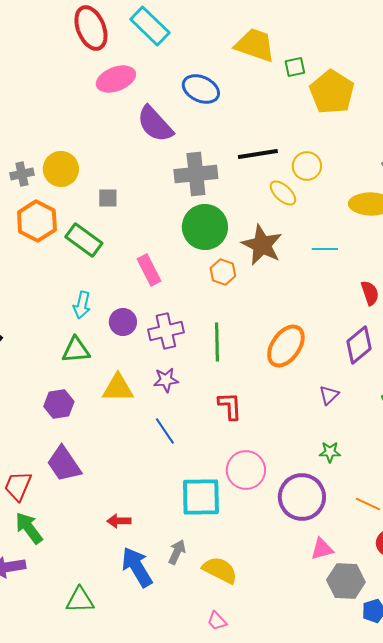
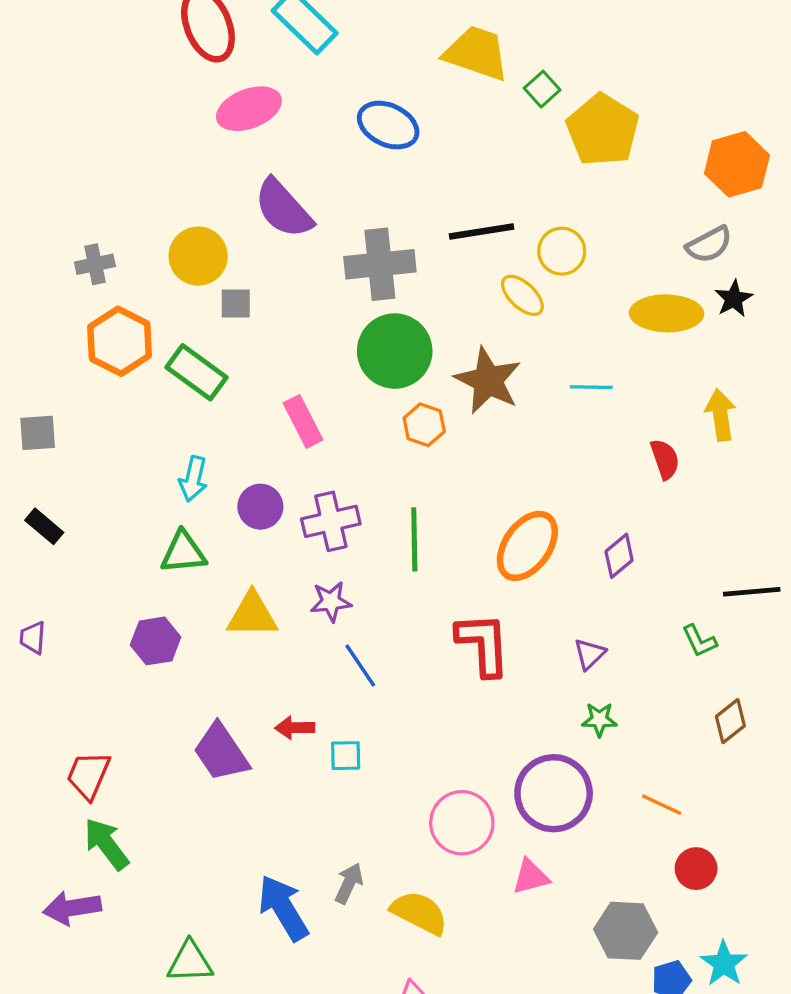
green square: (295, 67) -> (542, 89), turned -30
purple semicircle: (155, 124) -> (283, 209), moved
yellow circle: (61, 169) -> (198, 256), moved
purple diamond: (359, 345) -> (619, 556), moved, size x0.7
purple triangle: (329, 395) -> (590, 654), moved
red L-shape: (230, 406) -> (483, 644), moved, size x1.4
blue line: (165, 431) -> (360, 665), moved
purple trapezoid: (64, 464) -> (221, 752), moved
pink circle: (246, 470) -> (462, 823), moved
cyan square: (201, 497) -> (346, 756), moved, size x0.5
red arrow: (119, 521) -> (295, 728), moved
pink triangle: (322, 549) -> (531, 877), moved

